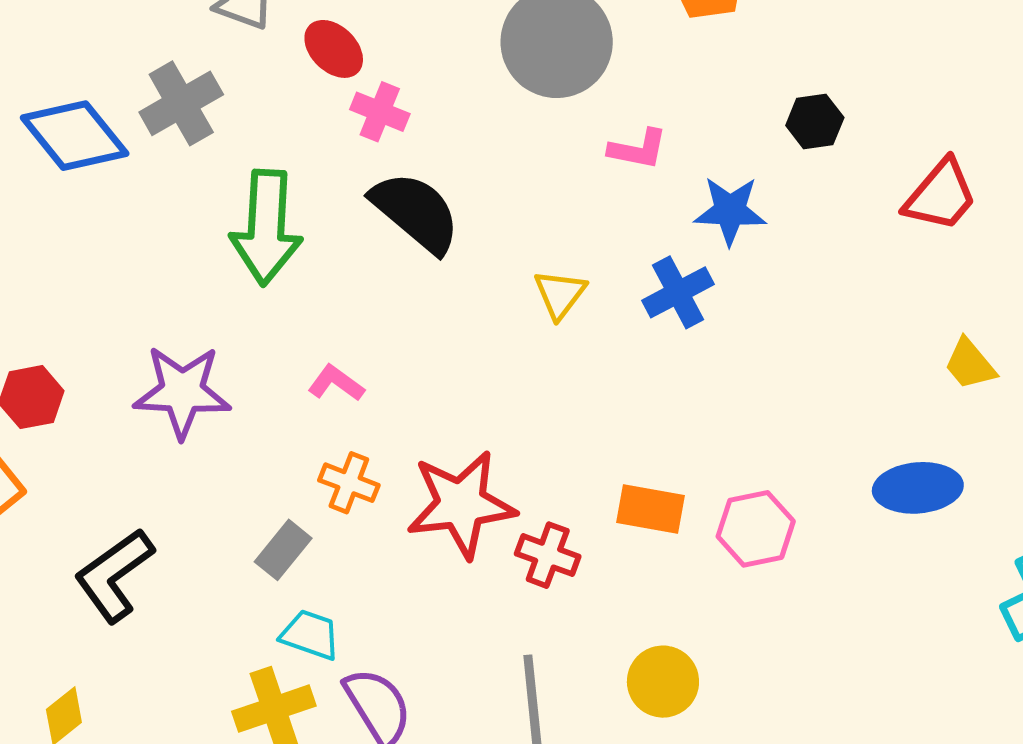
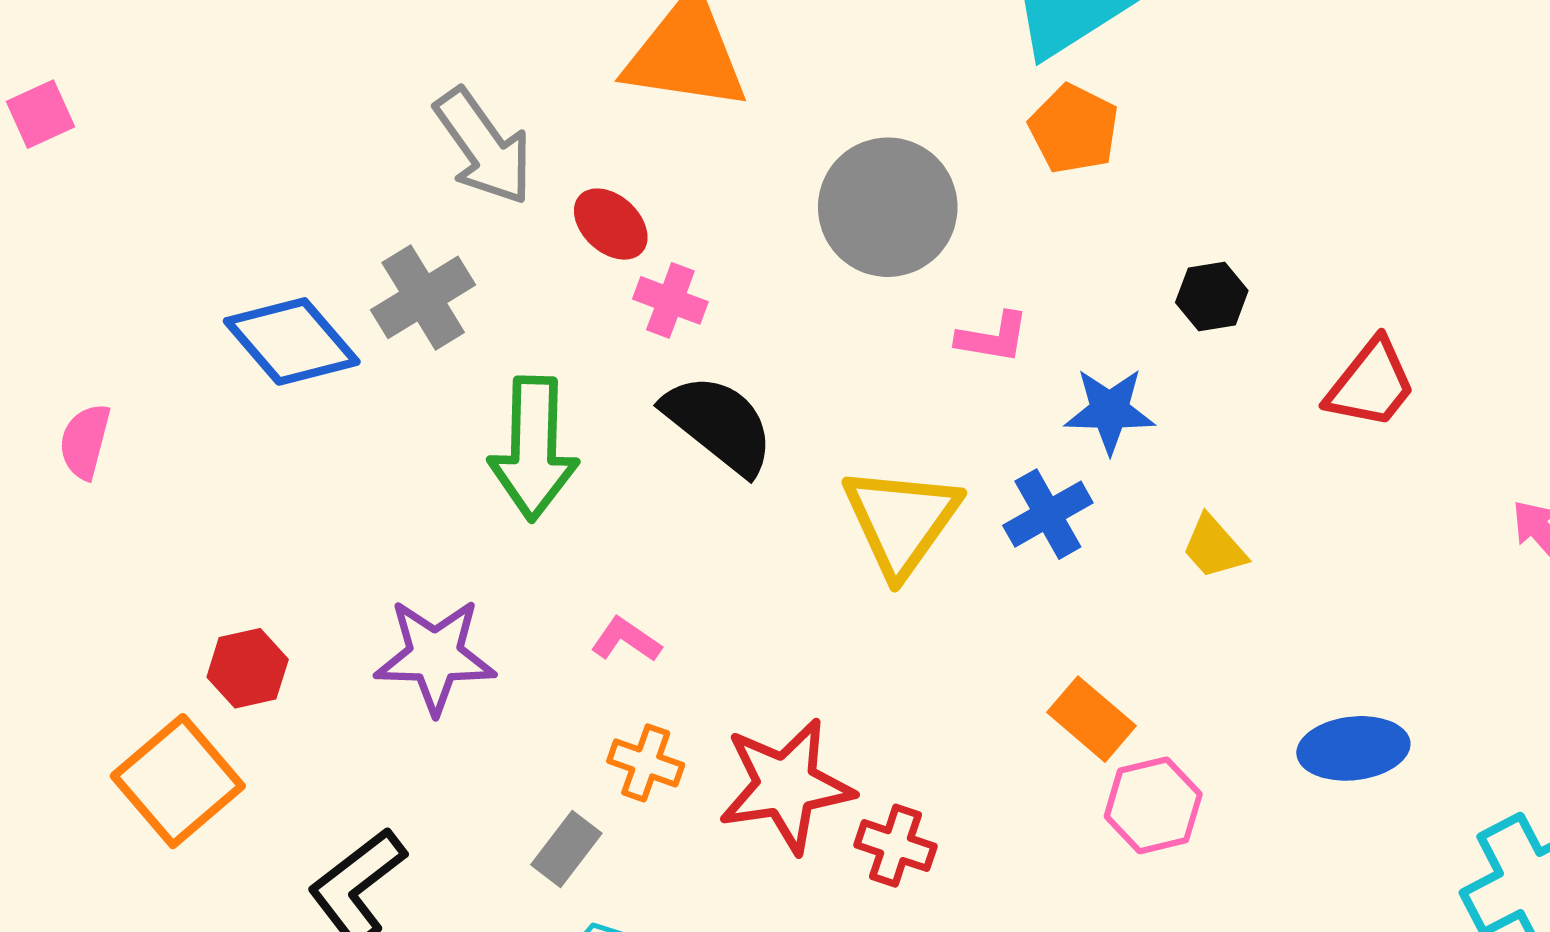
yellow triangle: (560, 294) -> (901, 521), size x1.8
yellow trapezoid: (970, 364) -> (1214, 547), moved
orange rectangle: (651, 509) -> (1092, 719), moved, turned 32

